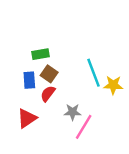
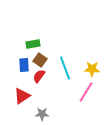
cyan line: (93, 73) -> (65, 68), moved
gray star: (73, 112) -> (42, 114), moved
pink line: (84, 127) -> (86, 92), moved

